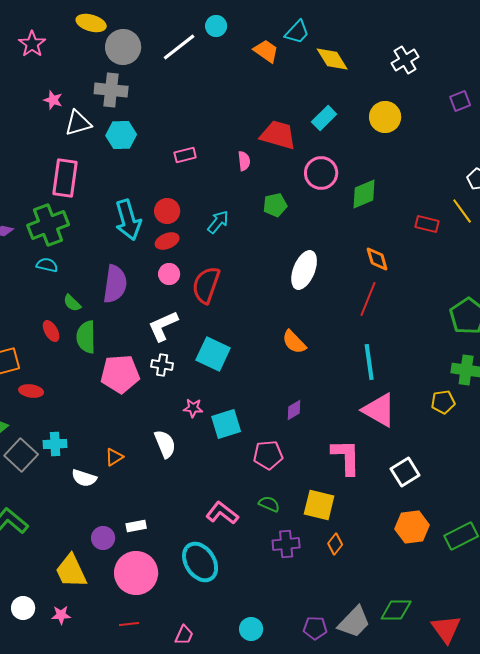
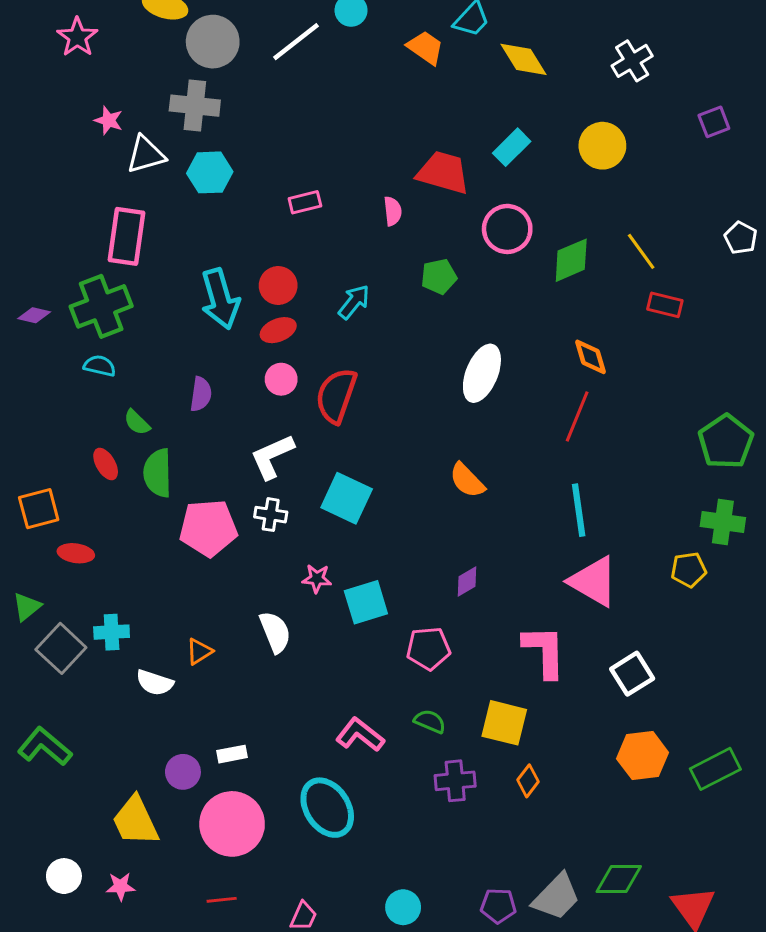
yellow line: (462, 211) -> (641, 251), moved
purple semicircle: (115, 284) -> (201, 394), size x0.6

